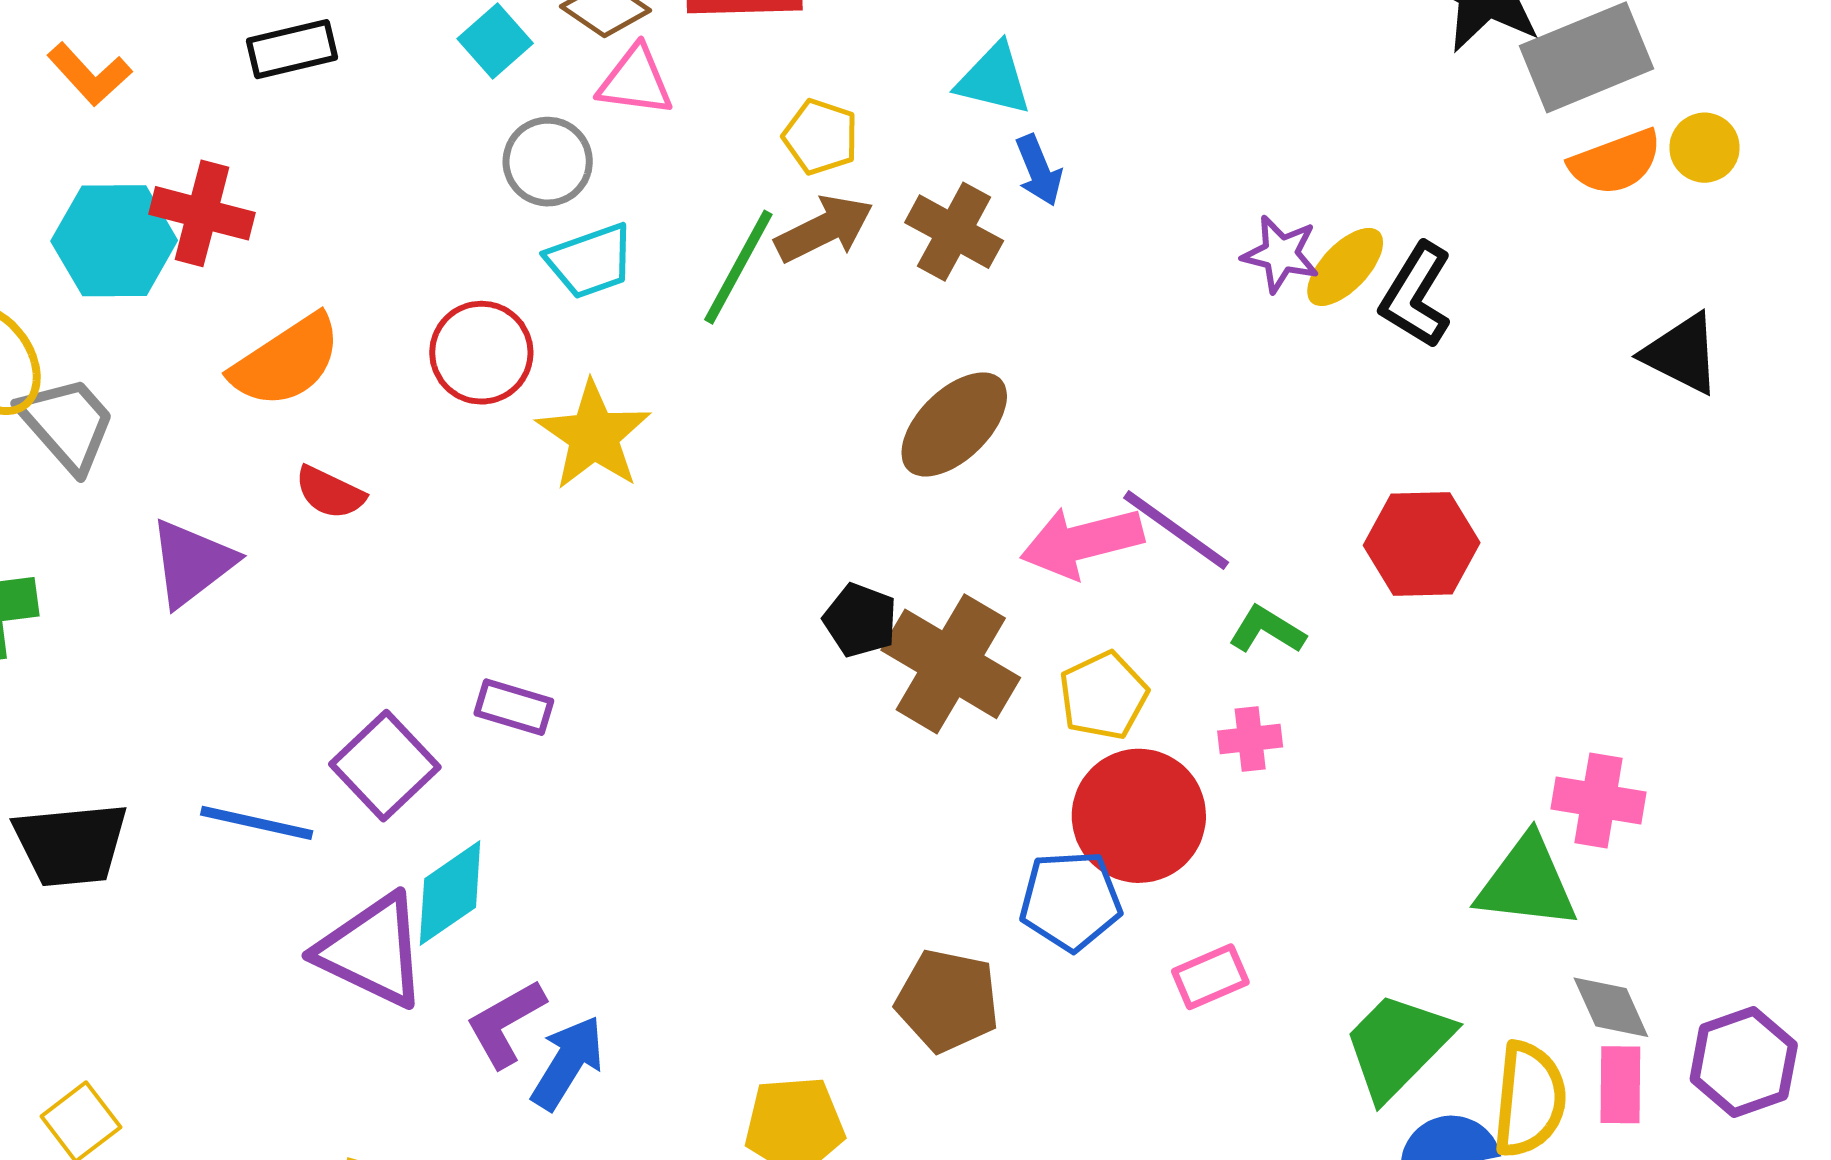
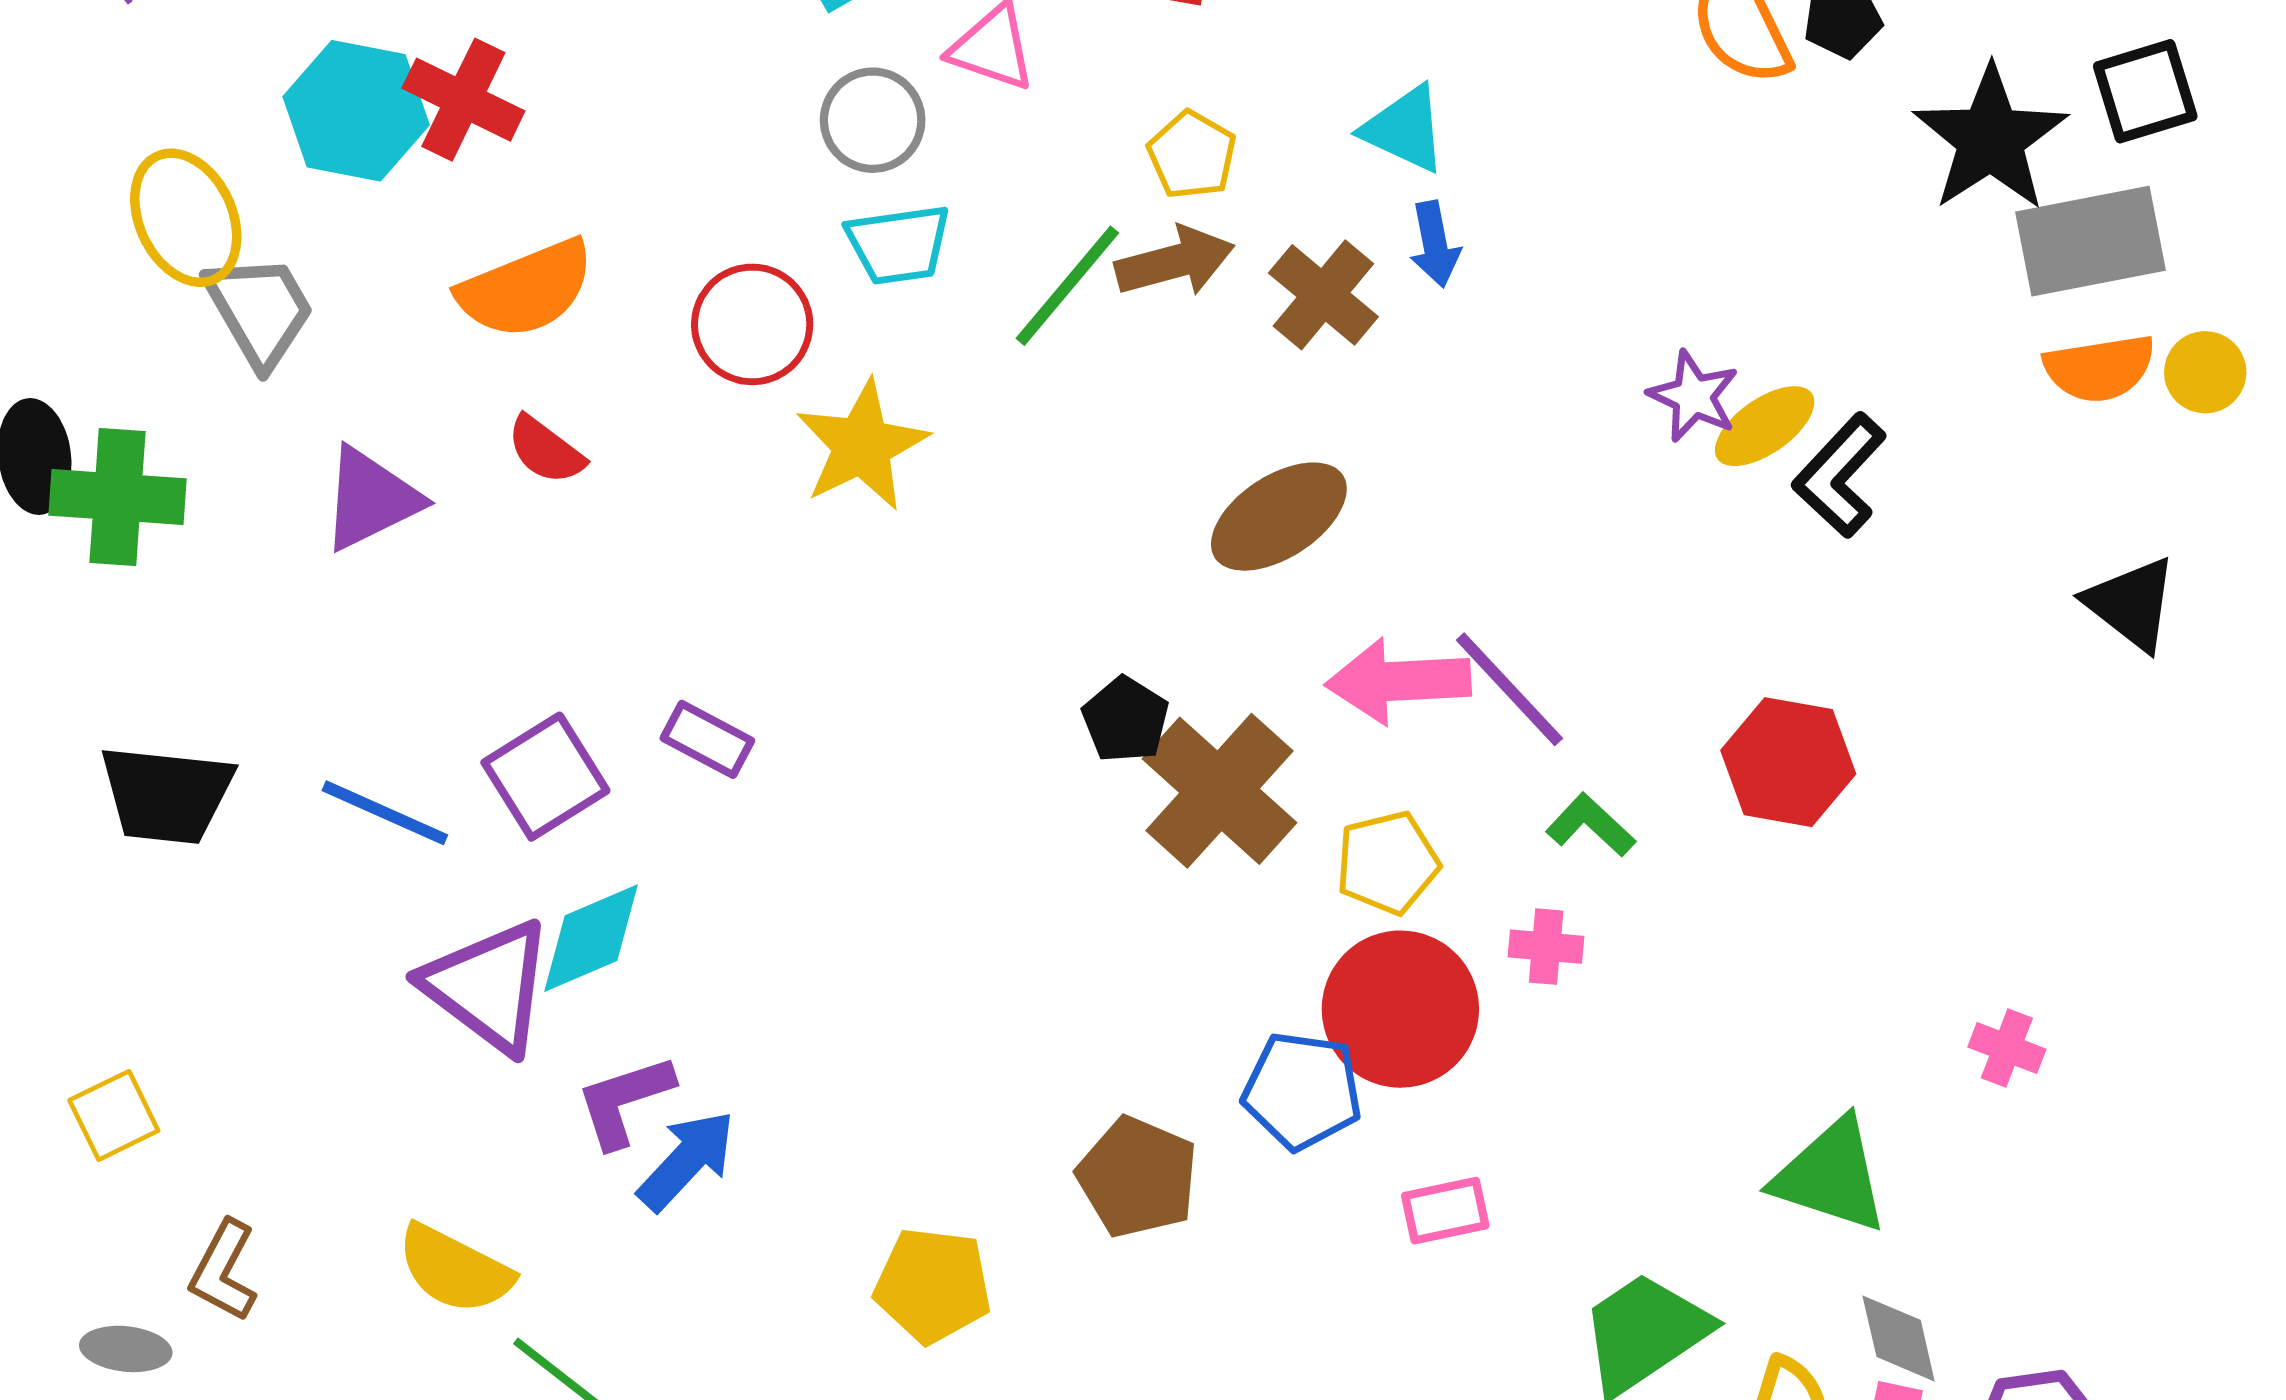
pink cross: (1598, 801) -> (2007, 1048), moved, size x0.7

